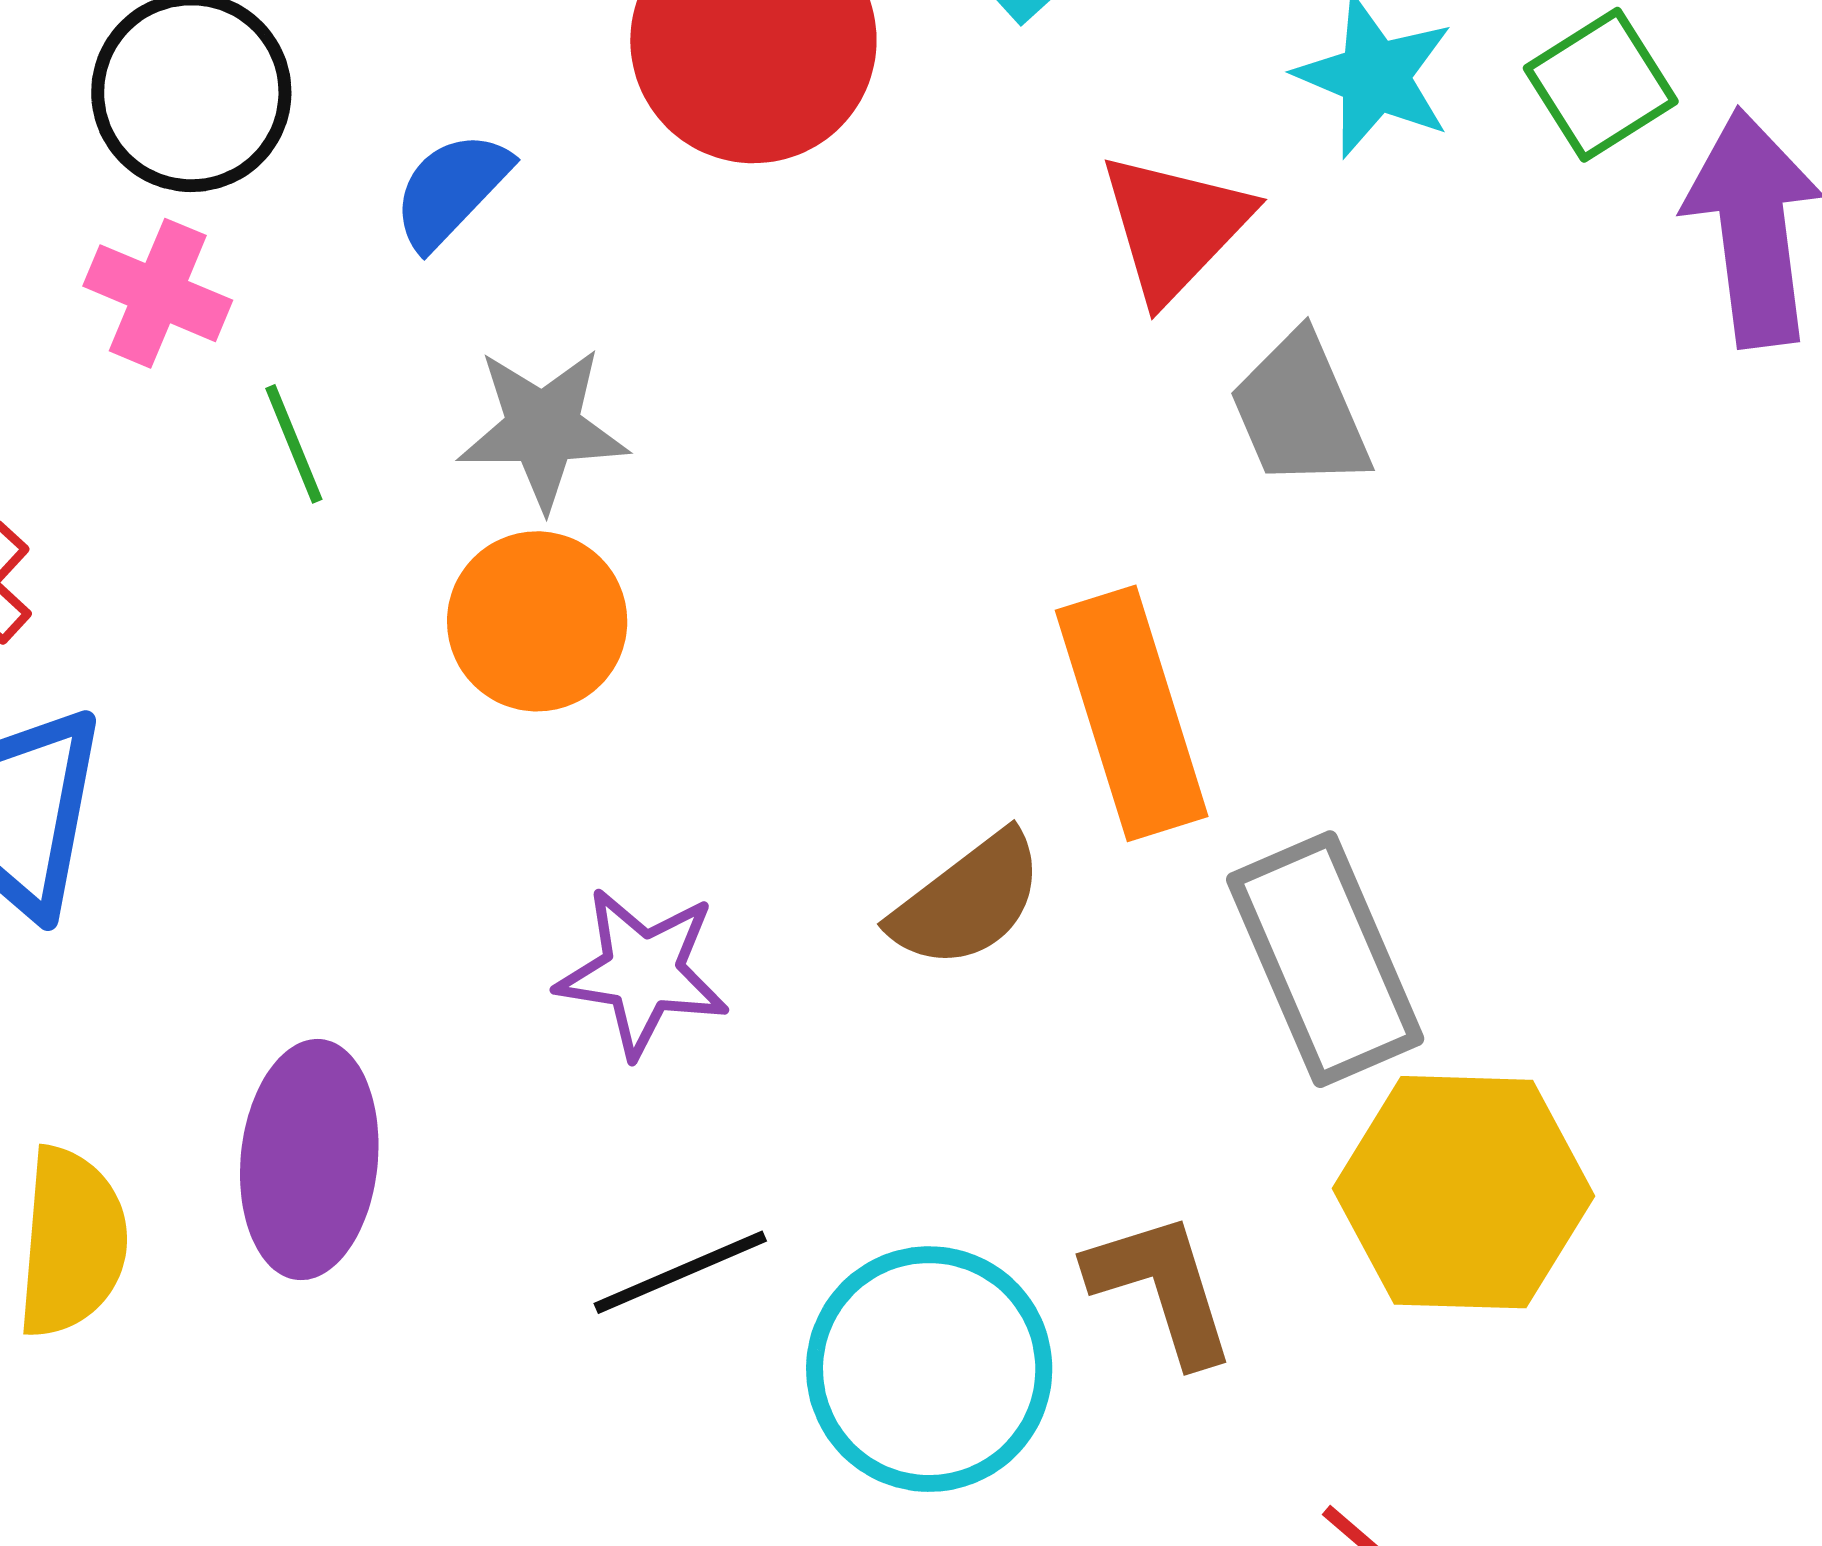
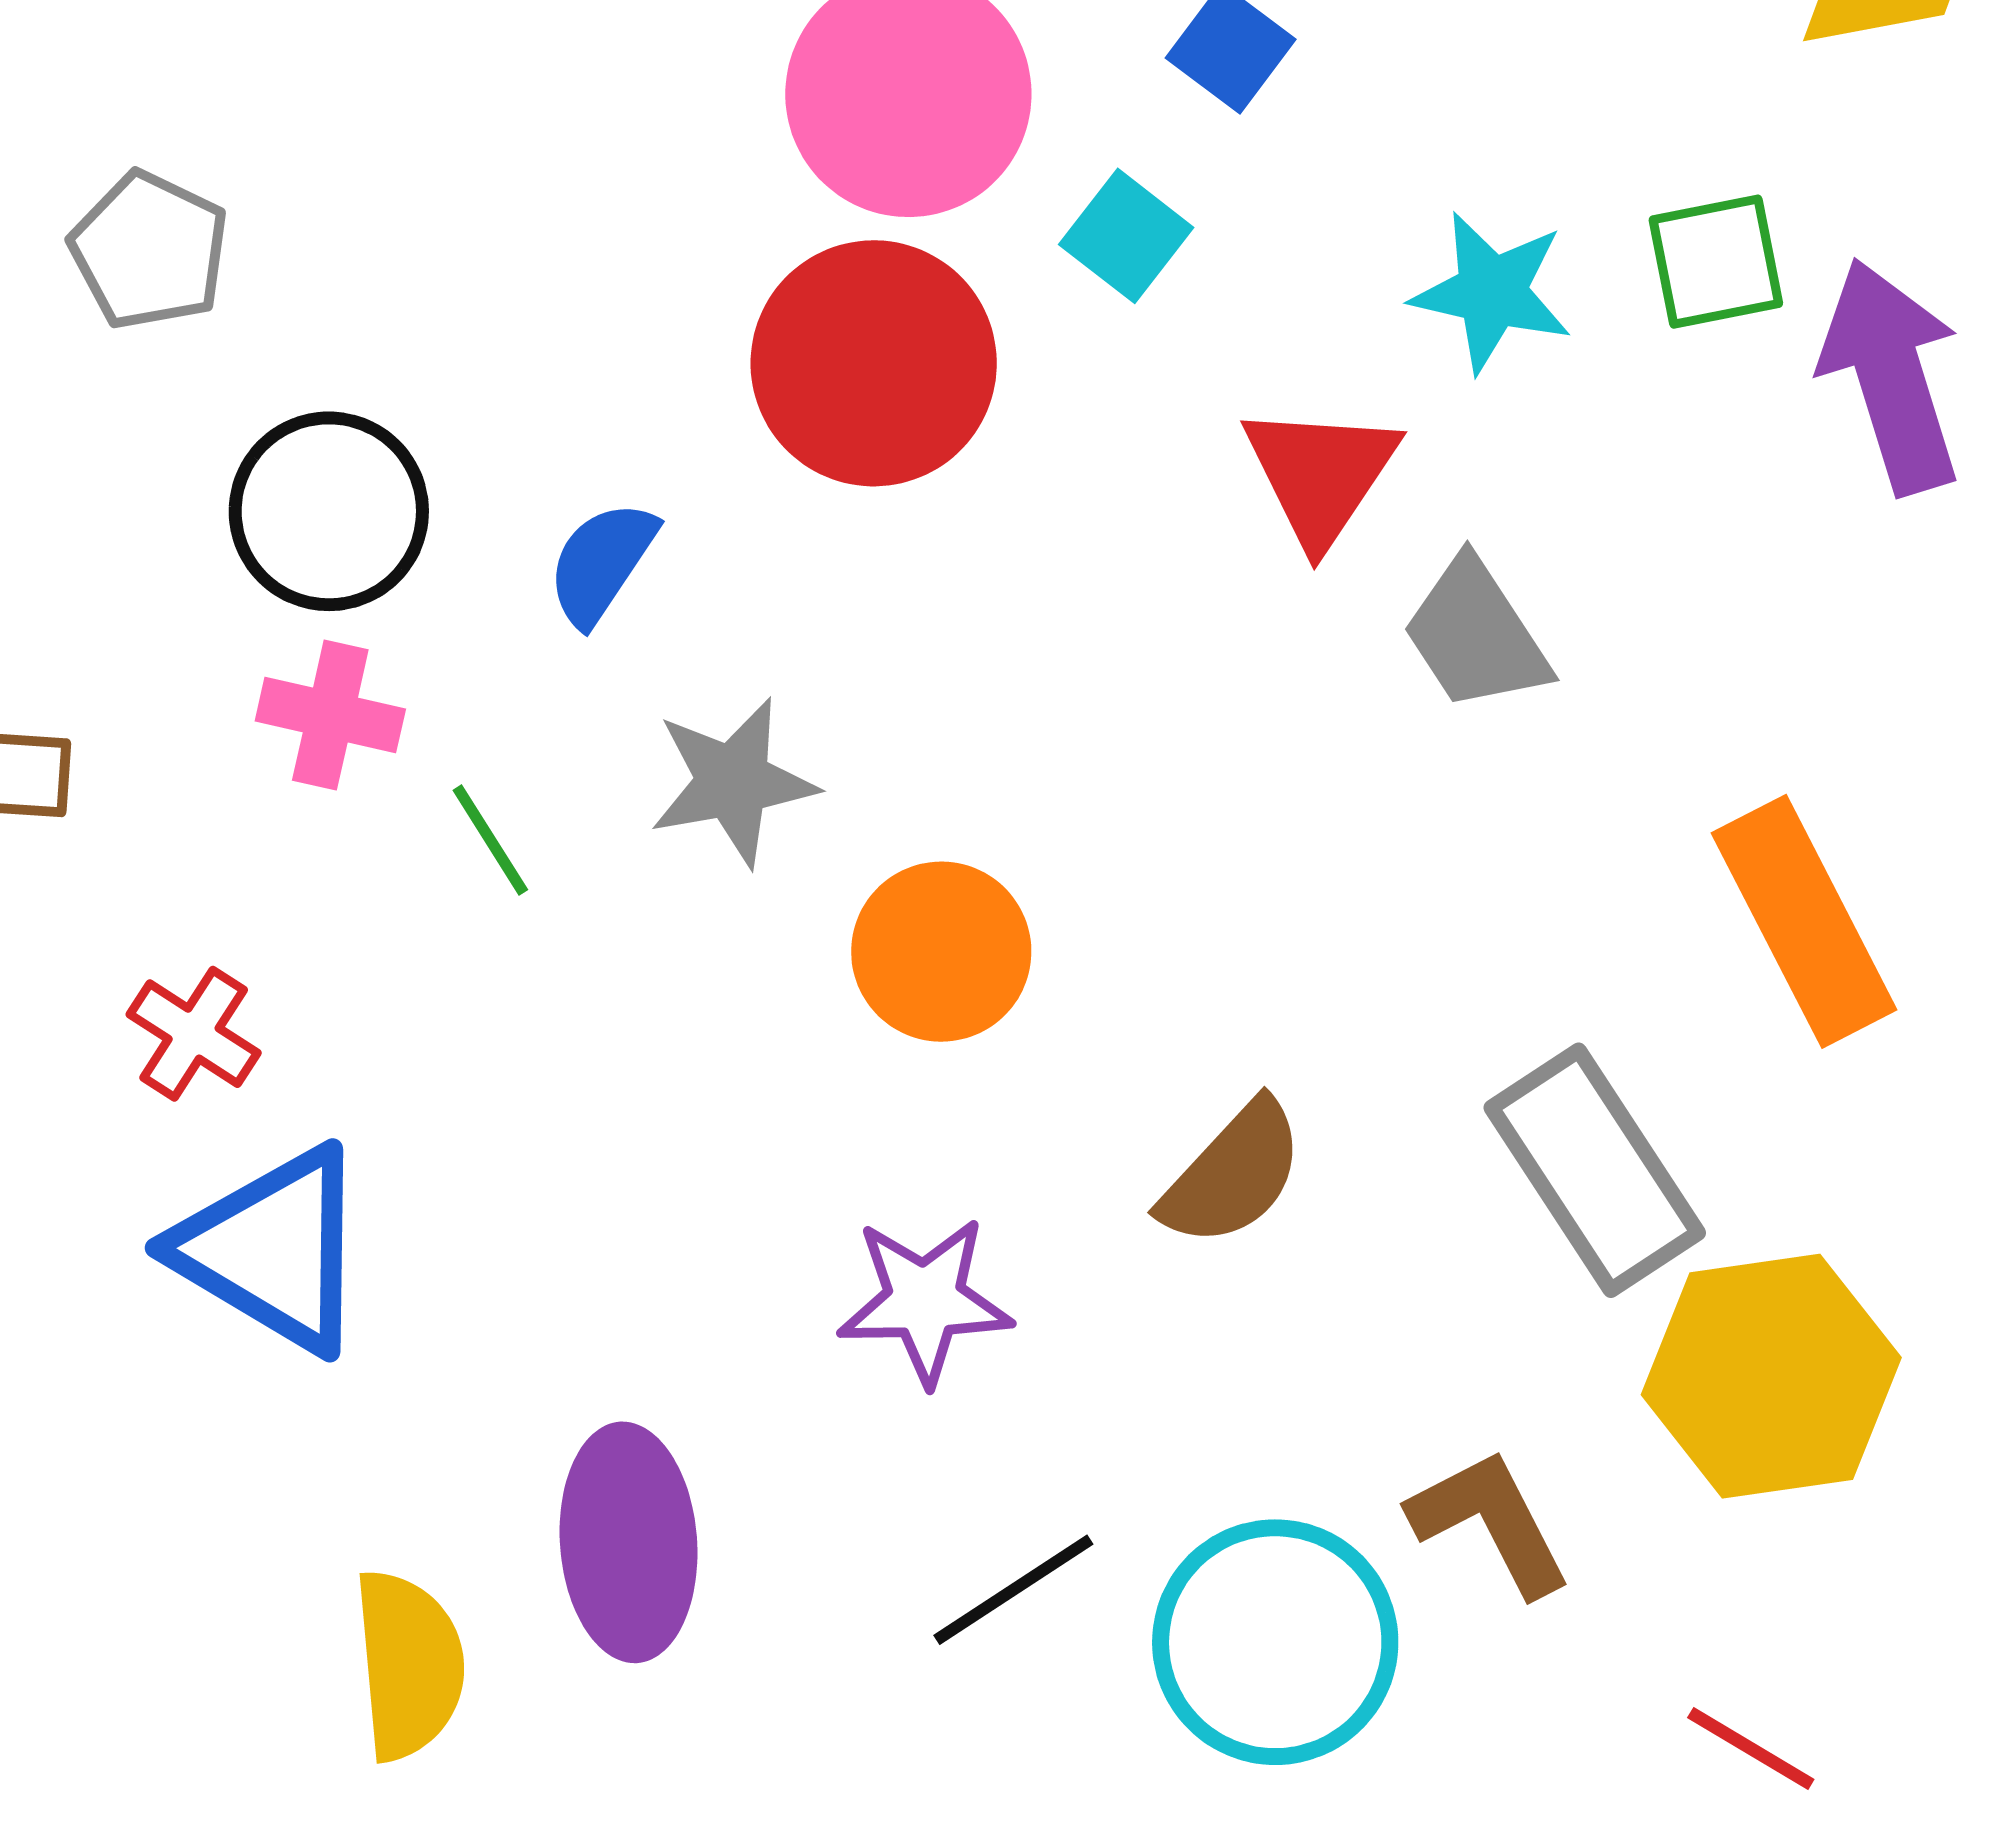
green square: (1601, 85) -> (1716, 262), turned 31
orange circle: (537, 621) -> (941, 952), moved
orange rectangle: (1132, 713) -> (1804, 921), moved

